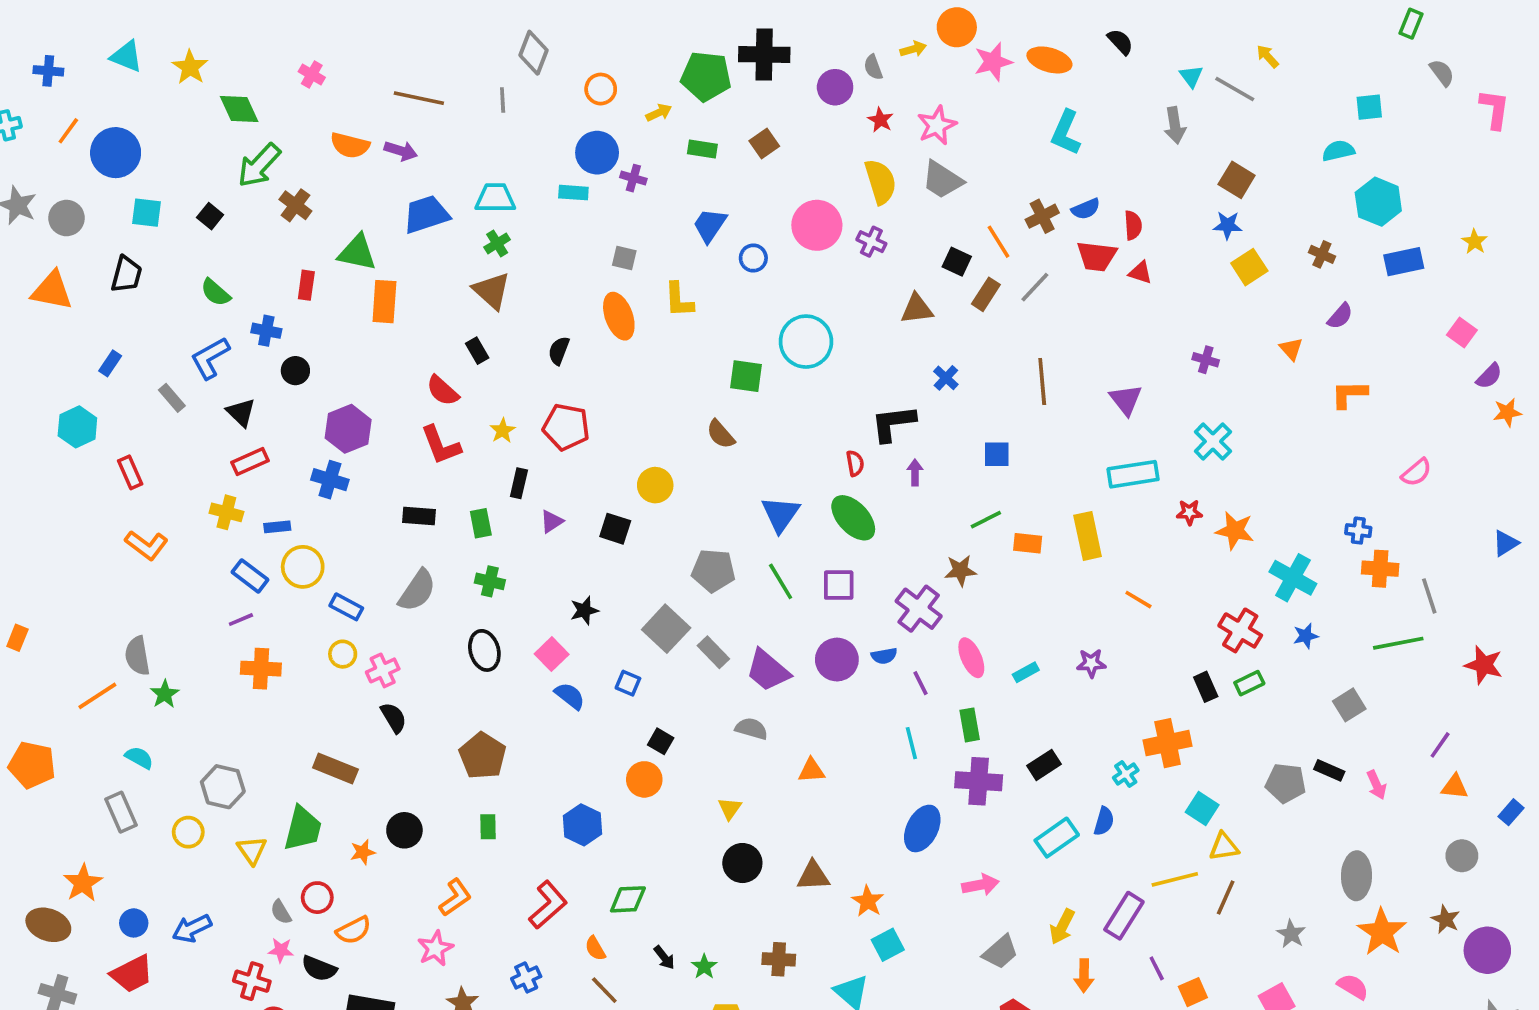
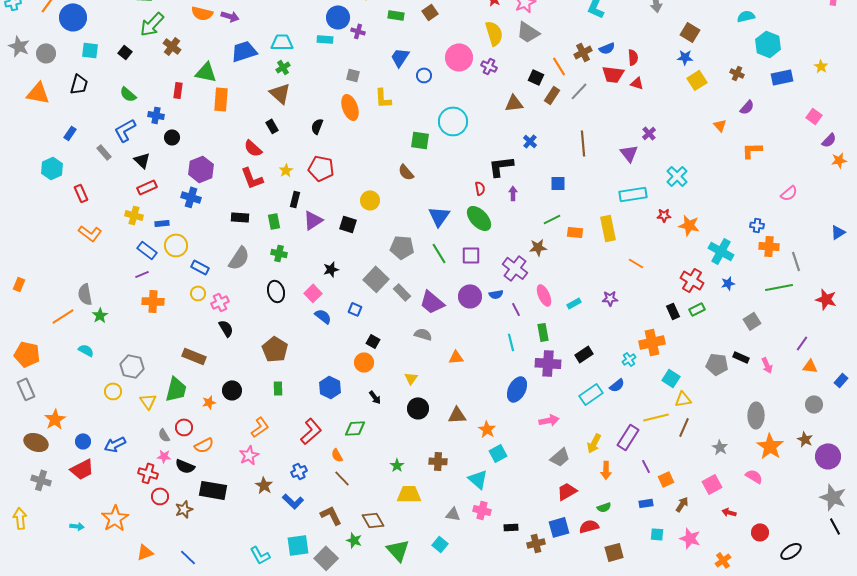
purple cross: (1206, 360) -> (649, 133), moved, turned 32
purple triangle: (552, 521) -> (313, 220), size x1.5
gray rectangle: (121, 812) -> (26, 389), moved
blue semicircle: (1104, 821) -> (617, 385), turned 35
black arrow: (664, 957) -> (375, 397), moved

